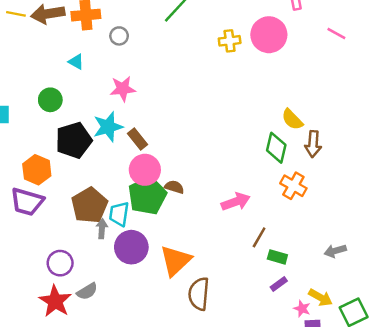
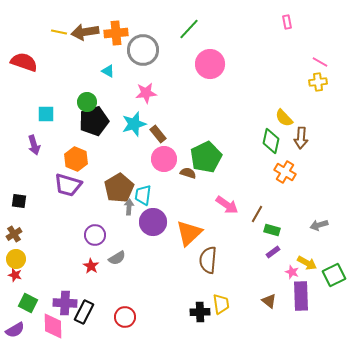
pink line: (336, 33) -> (320, 62), moved
pink circle: (269, 35) -> (210, 64), moved
gray circle: (119, 36) -> (143, 50), size x2.0
yellow cross: (230, 41) -> (318, 82), moved
black pentagon: (74, 140) -> (94, 121), moved
green pentagon: (147, 196) -> (206, 157), moved
pink arrow: (236, 202) -> (227, 205), moved, turned 55
red star: (55, 301) -> (91, 266), size x0.6

